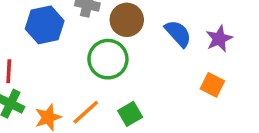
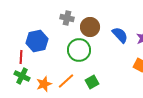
blue hexagon: (45, 25) -> (37, 41), moved

